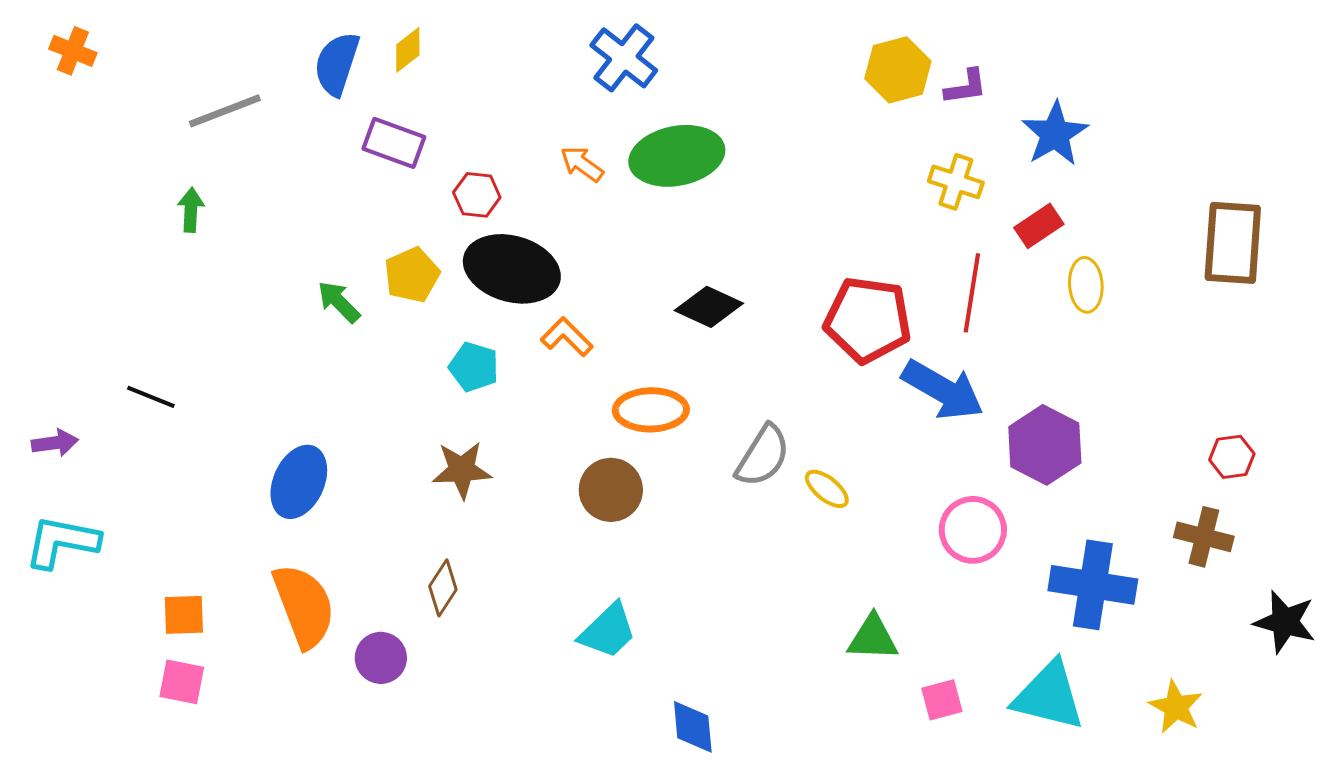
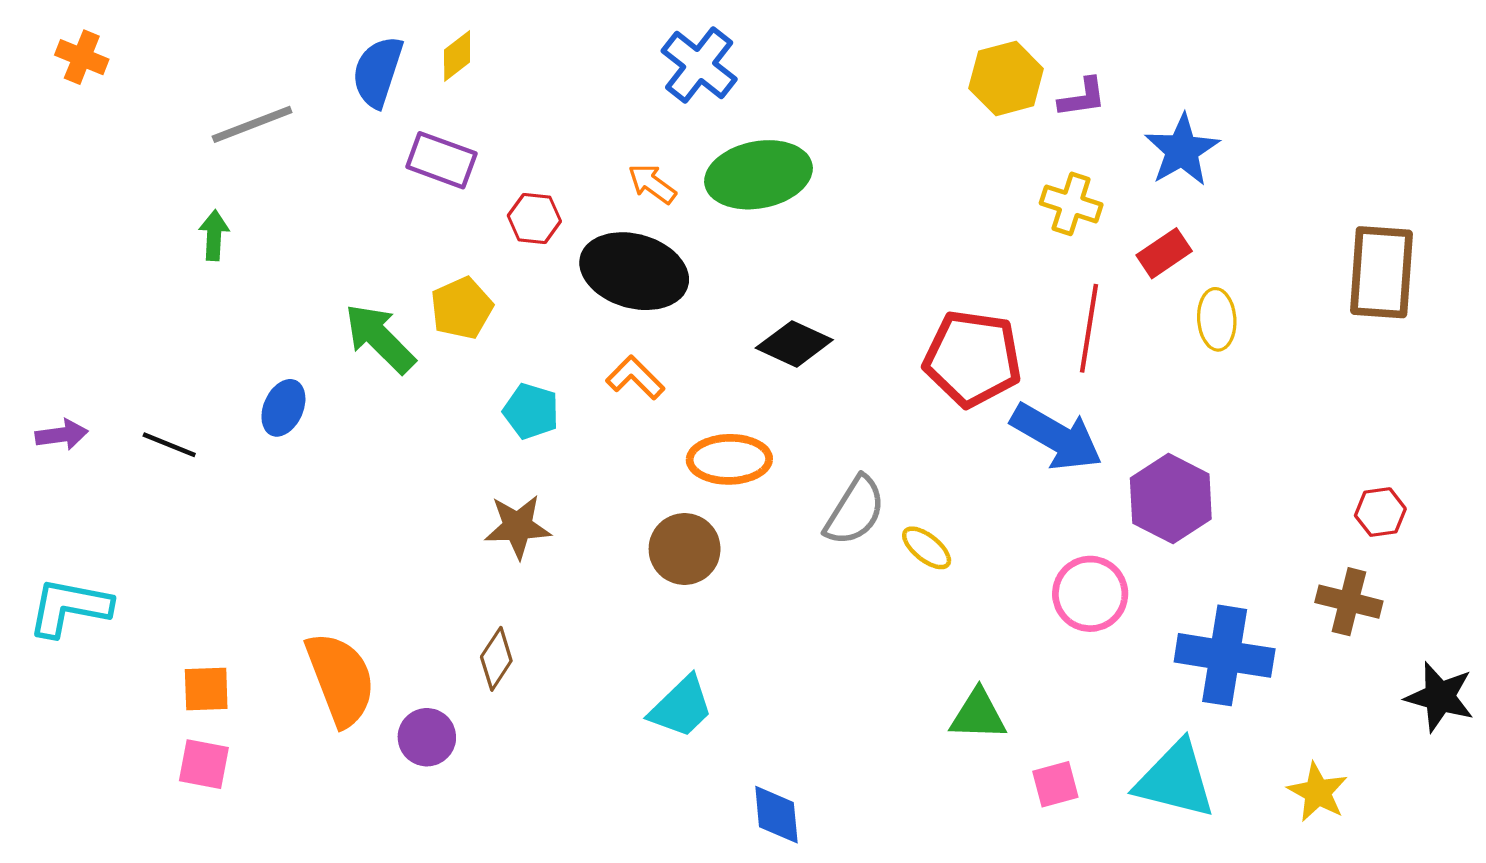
black ellipse: (512, 269) -> (634, 271), moved
green arrow: (339, 302) -> (380, 338), size x1.5
purple arrow: (55, 443) -> (62, 435), moved
blue ellipse: (299, 482) -> (283, 408), moved, size x0.7

